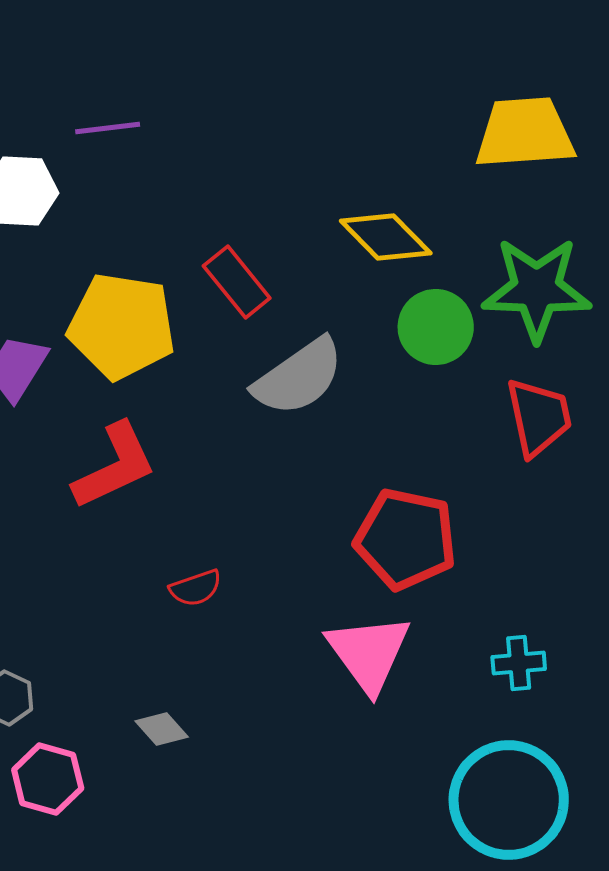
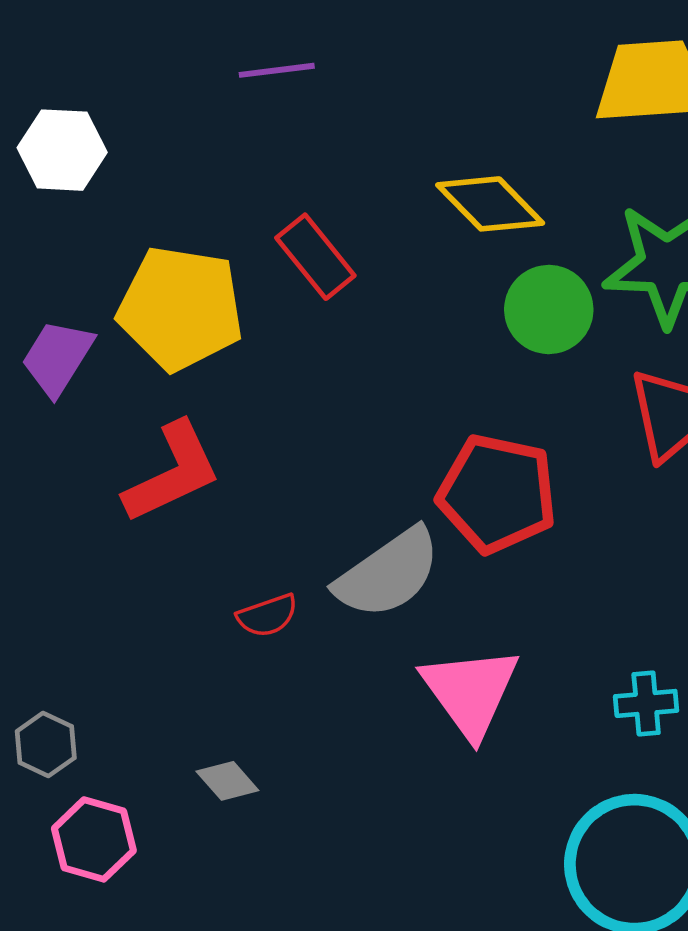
purple line: (108, 128) -> (277, 70), moved
gray semicircle: (299, 377) -> (388, 573), moved
red pentagon: (406, 539) -> (497, 494), moved

